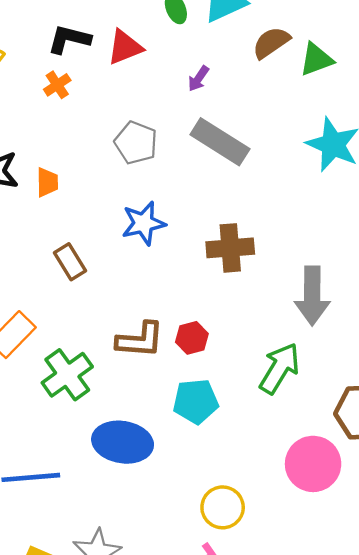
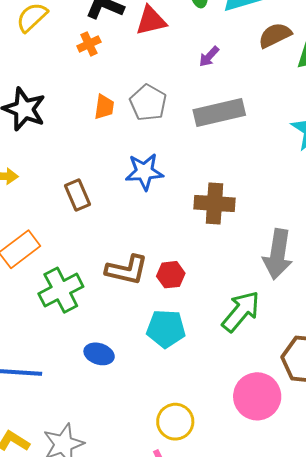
gray rectangle: (220, 142) -> (219, 112), turned -54
orange trapezoid: (47, 182) -> (104, 107), moved
blue ellipse: (123, 442) -> (99, 354), size x0.6

